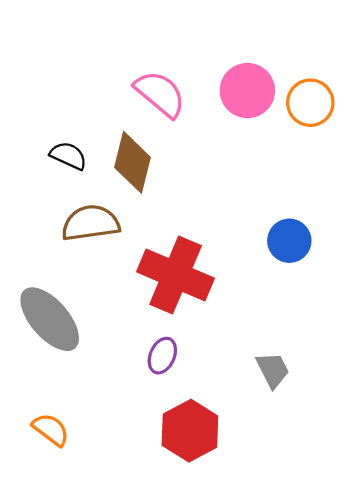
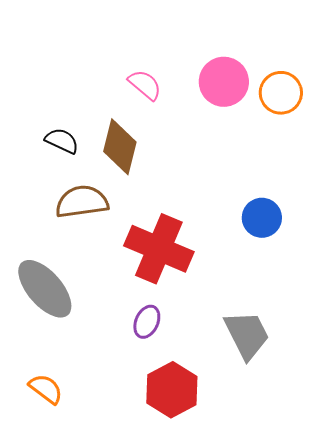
pink semicircle: (160, 94) -> (145, 85), size x0.7
gray trapezoid: (273, 370) -> (247, 335), size x1.5

